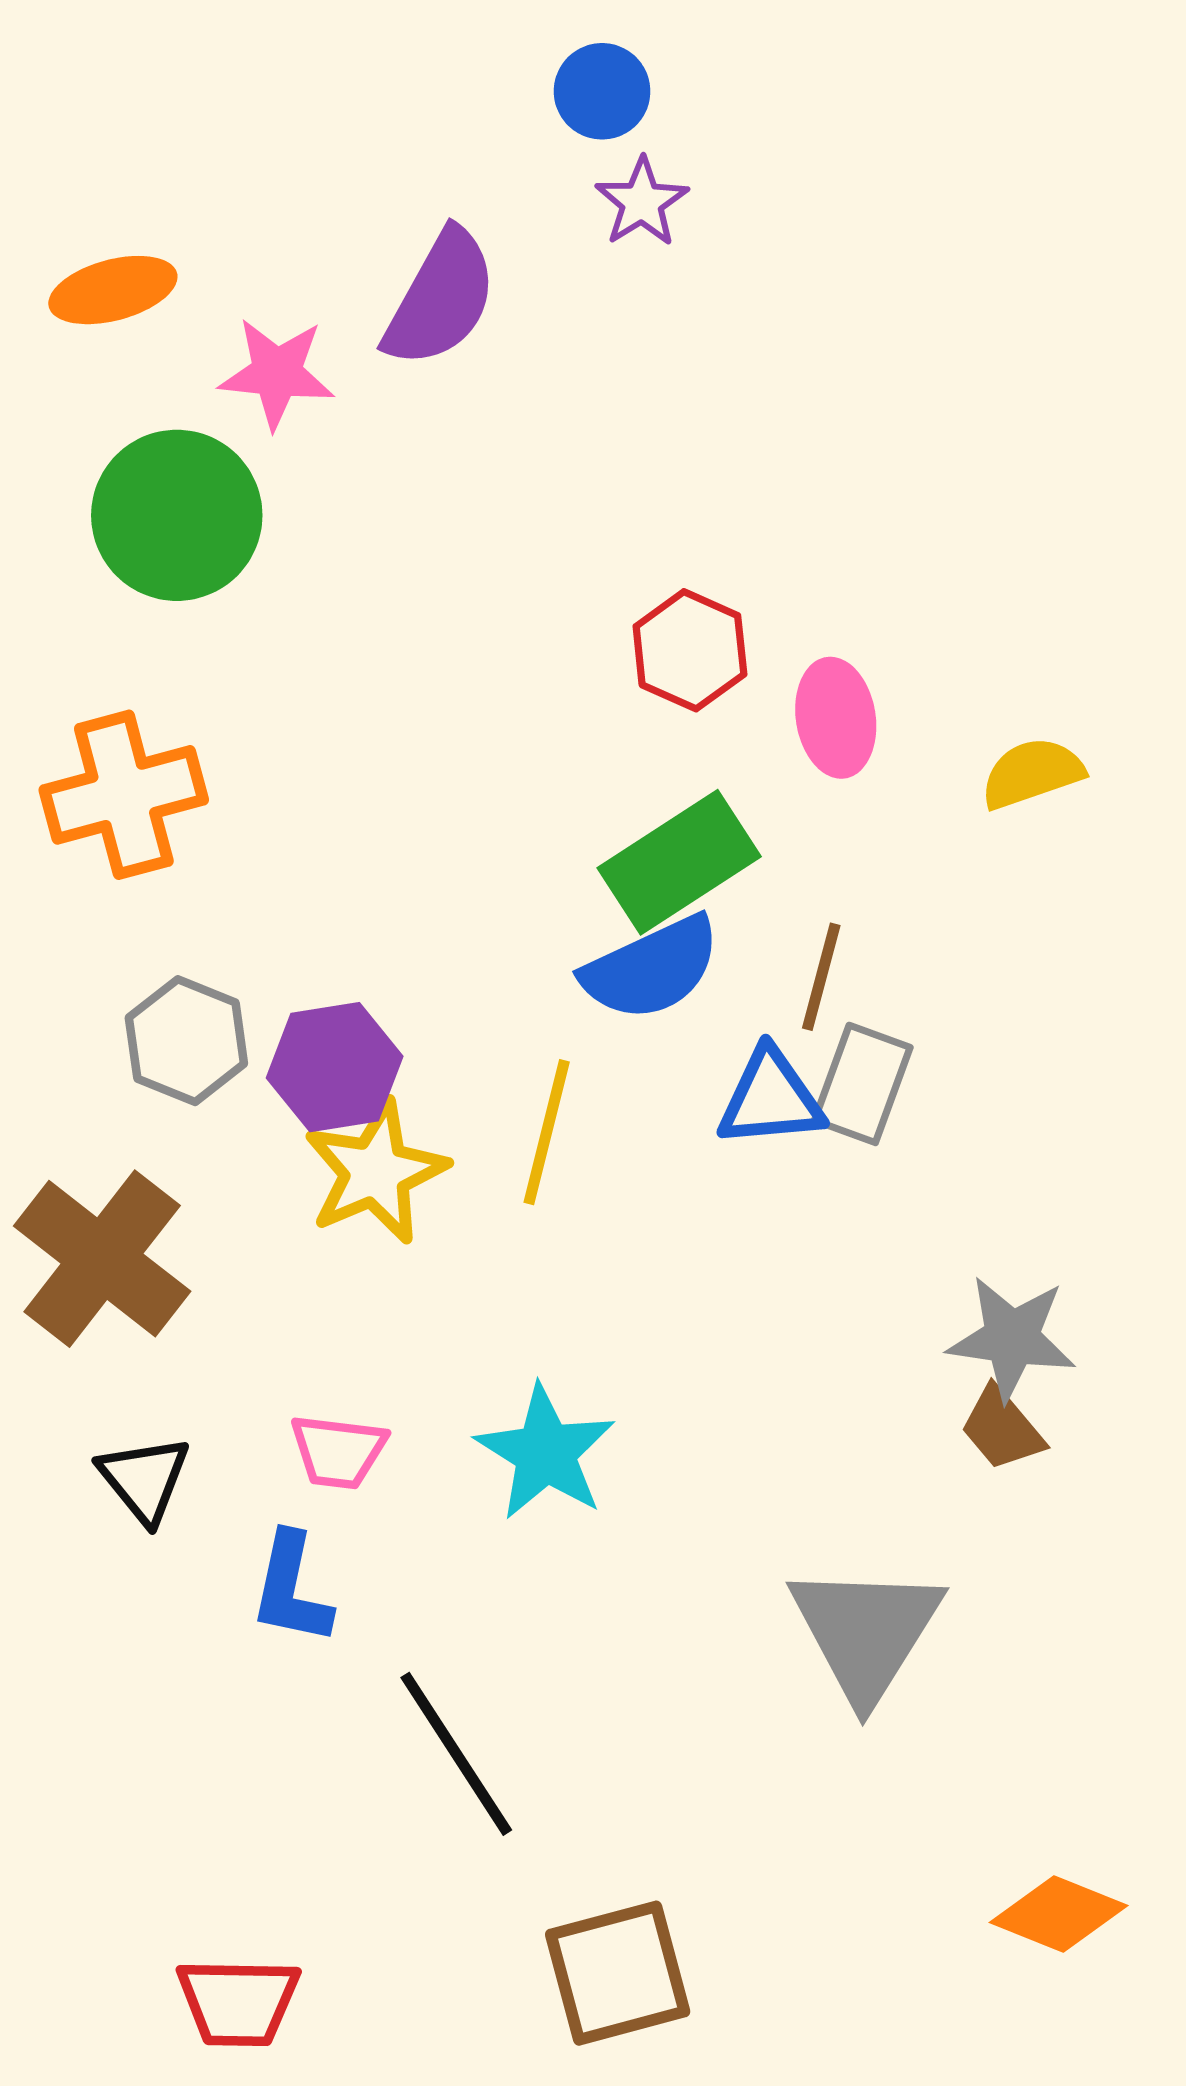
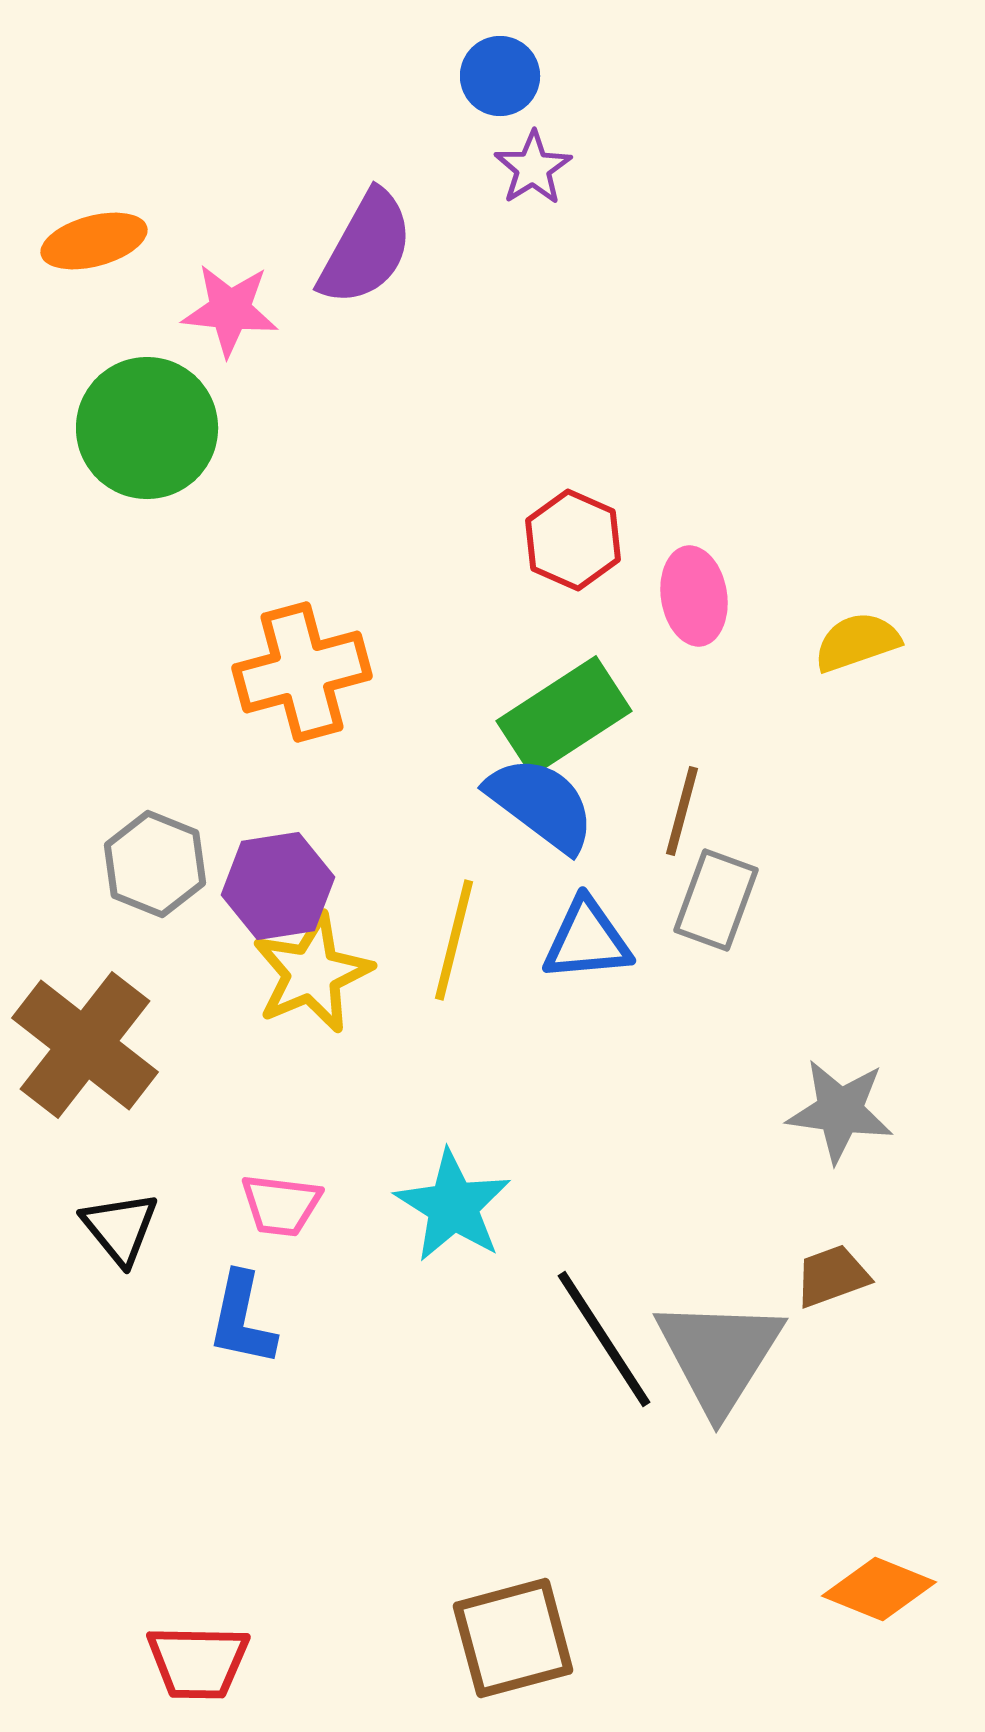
orange cross: (124, 795) -> (302, 672), moved
blue semicircle: (651, 968) -> (541, 804), turned -118
blue triangle: (771, 1098) -> (587, 940), moved
brown trapezoid: (1002, 1429) -> (832, 1276), moved, turned 110
black line: (456, 1754) -> (604, 1339), moved

